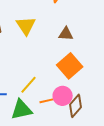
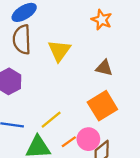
orange line: (47, 101) -> (69, 142), turned -32

